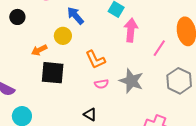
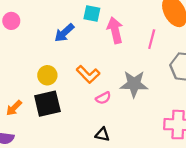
blue arrow: (75, 16) -> (64, 33), moved, turned -72
yellow circle: (63, 36) -> (47, 75), moved
orange arrow: (39, 50) -> (14, 108), moved

